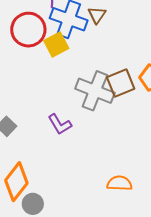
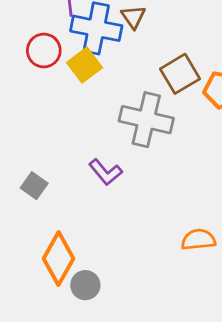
red circle: (28, 30) -> (44, 51), size x0.7
brown square: (121, 83) -> (180, 74), moved

